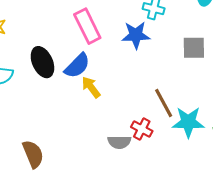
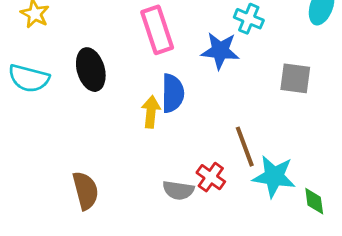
blue semicircle: (77, 66) -> (173, 93), moved, turned -52
yellow arrow: (91, 87) -> (151, 112), turned 35
brown semicircle: (33, 154) -> (85, 191), moved

